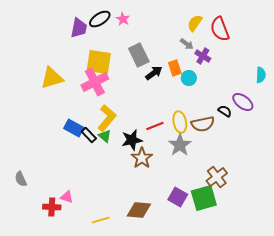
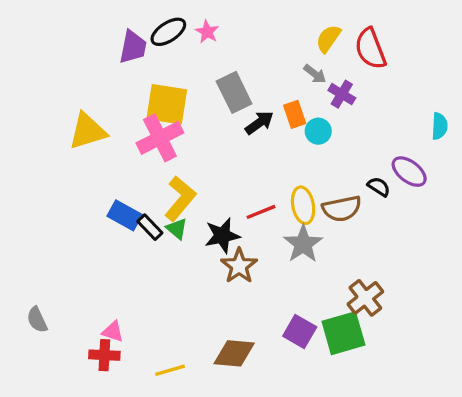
gray semicircle: (21, 179) -> (37, 320), moved
red cross: (52, 207) -> (104, 355), moved

